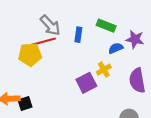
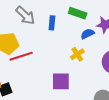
red line: (43, 42) -> (21, 56), moved
purple square: (86, 83) -> (61, 81), moved, turned 30

